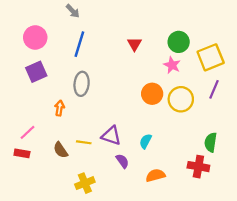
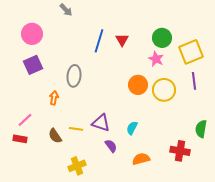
blue line: (79, 44) -> (99, 41), moved
purple line: (214, 89) -> (194, 81), turned -30
green semicircle: (211, 142) -> (201, 129), moved

